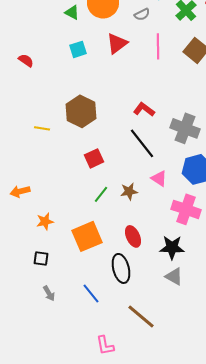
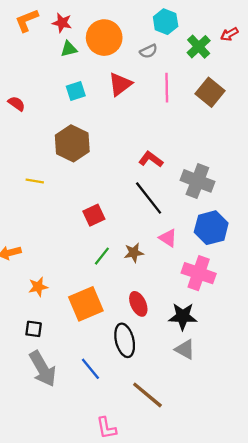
green triangle: (72, 12) -> (69, 49), turned -42
brown hexagon: (81, 111) -> (72, 143), moved
gray arrow: (49, 293) -> (43, 369), size x2.0

